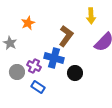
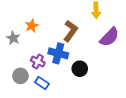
orange star: (28, 23) -> (32, 26), moved
gray circle: (17, 72) -> (20, 76), moved

